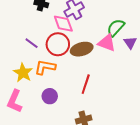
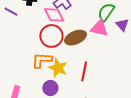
purple line: (32, 43) -> (11, 12), moved
yellow star: (23, 73) -> (58, 68), moved

